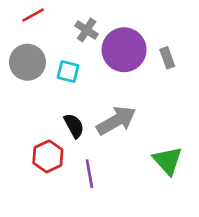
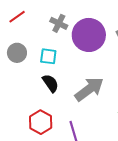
gray circle: (27, 62) -> (17, 53), size x0.7
black semicircle: (74, 126) -> (51, 83), moved

